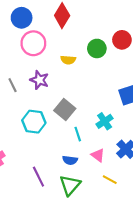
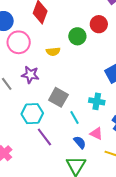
cyan cross: (105, 121) -> (97, 101), turned -35
blue semicircle: (70, 160) -> (80, 142), moved, turned -128
purple line: (38, 177) -> (44, 137), moved

